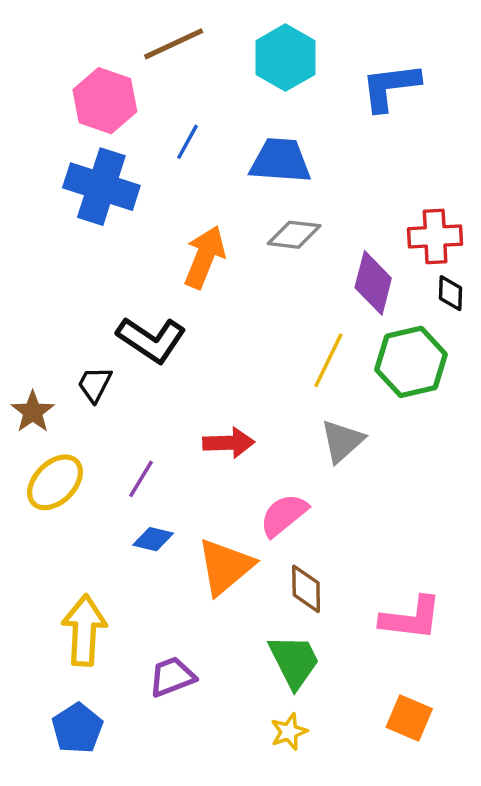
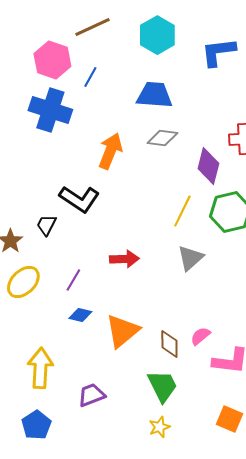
blue line: (187, 142) -> (90, 77), moved
pink semicircle: (284, 515) -> (200, 336), moved, size x0.7

